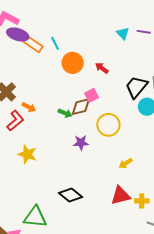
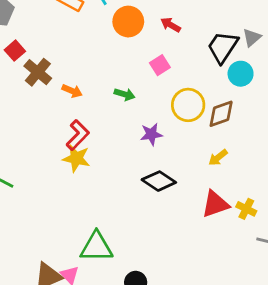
brown diamond: (81, 107) -> (221, 114), moved
red L-shape: (15, 121) -> (78, 135), moved
black diamond: (71, 195) -> (159, 181), moved
yellow cross: (142, 201) -> (246, 209), turned 32

